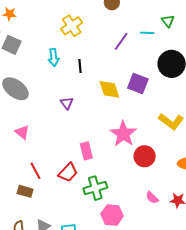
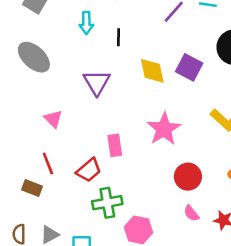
purple triangle: (67, 103) -> (97, 82), size x1.6
pink triangle: (22, 132) -> (53, 119), moved
red circle: (145, 156) -> (188, 177), moved
green cross: (95, 188) -> (107, 203), moved

